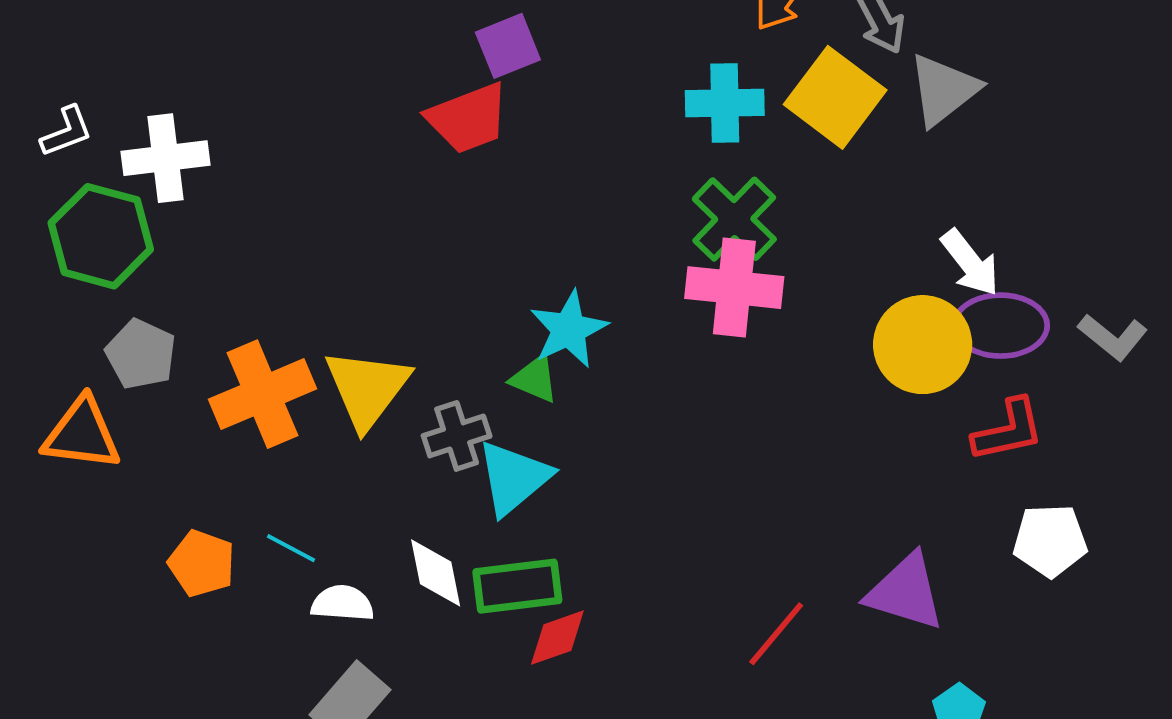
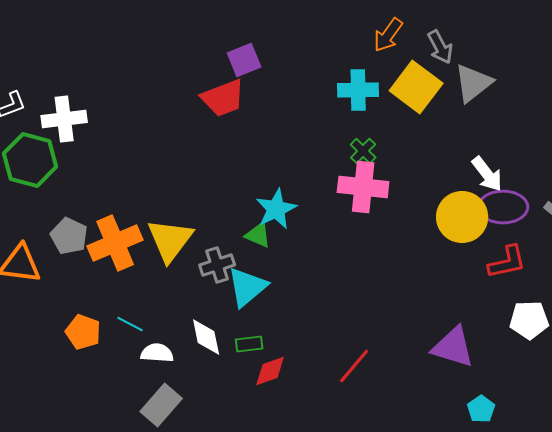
green cross: (734, 219) -> (363, 151), size x0.6
gray pentagon: (141, 354) -> (69, 236), moved
green rectangle: (517, 586) -> (249, 344), size x0.6
red line: (776, 634) -> (354, 366), moved

